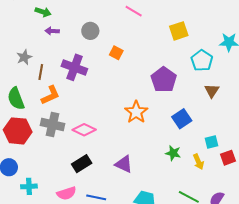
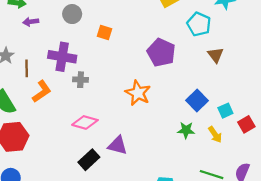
blue square: (182, 119) -> (197, 101), moved
gray cross: (52, 124) -> (81, 80), moved, size x0.6
purple triangle: (124, 164) -> (118, 145), moved

